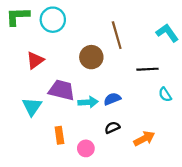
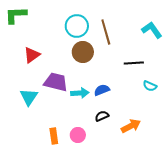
cyan circle: (53, 20) -> (77, 26), moved
cyan semicircle: (165, 95) -> (150, 86), turned -32
orange rectangle: (59, 135) -> (54, 136), moved

